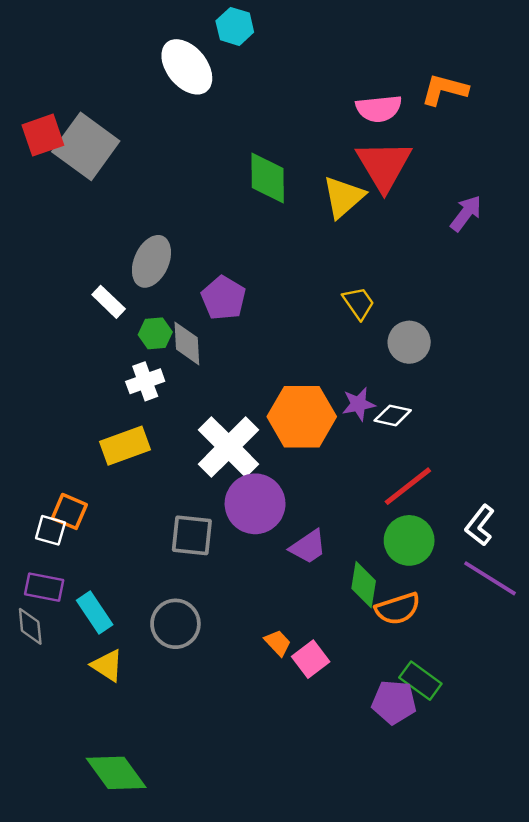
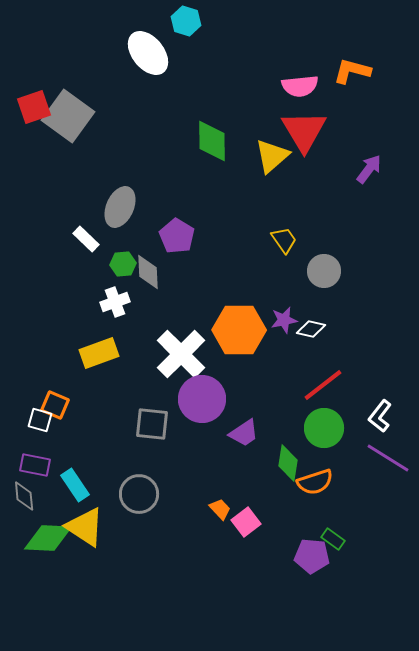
yellow triangle: (107, 665) -> (85, 527), size x1.5
green rectangle: (420, 681) -> (333, 539), size x0.7
green diamond: (116, 773) -> (48, 538), moved, turned -51

